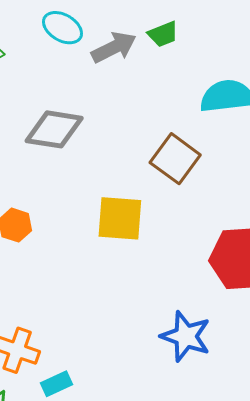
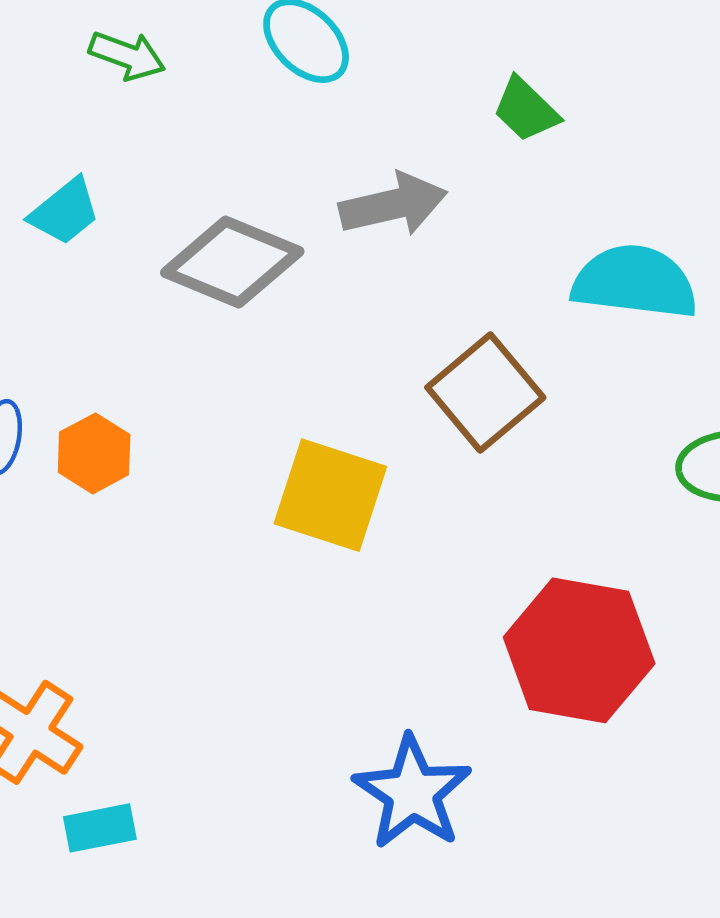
green trapezoid: (163, 34) -> (526, 110), turned 52
gray arrow: (114, 47) -> (393, 205), moved

